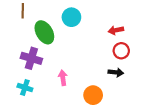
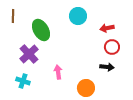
brown line: (23, 11) -> (13, 16), moved
cyan circle: (71, 17) -> (78, 16), moved
purple cross: (31, 58) -> (29, 54), turned 30

